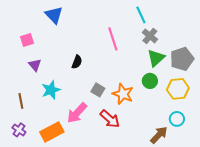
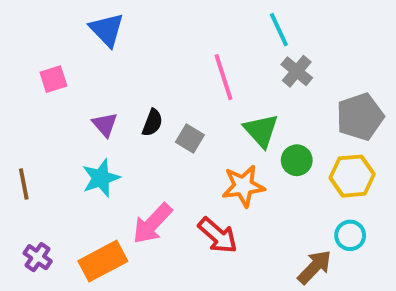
green triangle: (156, 58) -> (261, 131), moved, turned -30
purple triangle: (35, 65) -> (105, 125), moved
gray square: (98, 90) -> (190, 138), moved
orange star: (123, 94) -> (243, 186), turned -30
brown line: (21, 101) -> (24, 184), moved

